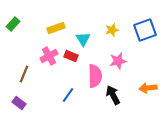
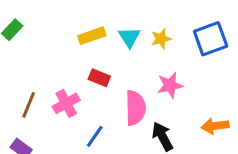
yellow rectangle: (56, 28) -> (92, 36), moved
cyan triangle: (83, 39) -> (129, 37), moved
pink cross: (49, 56) -> (66, 103), moved

